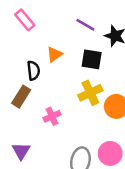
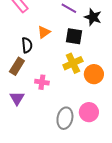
pink cross: (52, 116) -> (42, 82), turned 32
purple triangle: (21, 151) -> (17, 98), moved

